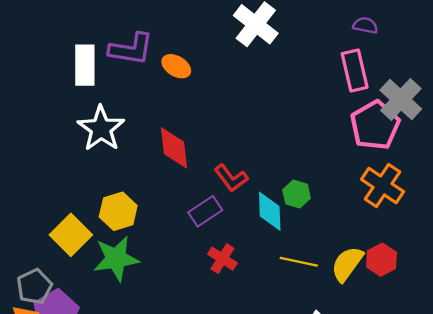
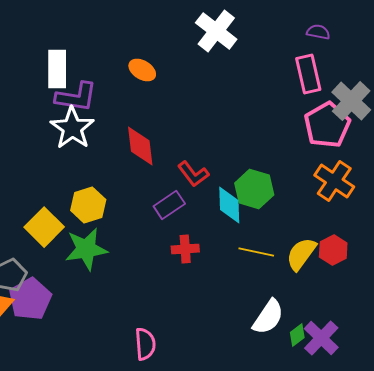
purple L-shape: (131, 49) -> (76, 97), moved
green hexagon: (297, 194) -> (254, 189), size x1.5
red cross: (222, 259) -> (185, 249), turned -36

